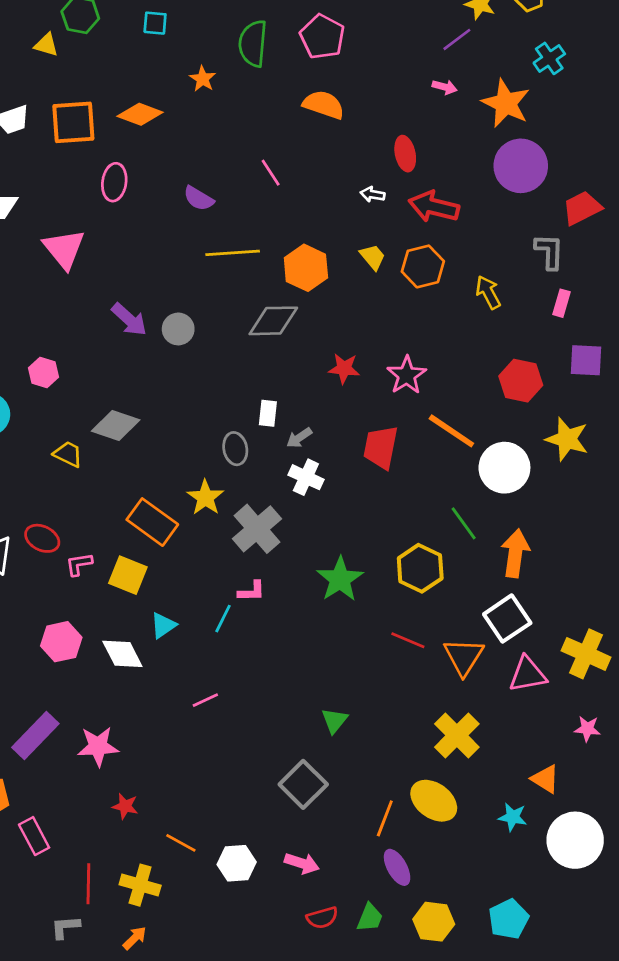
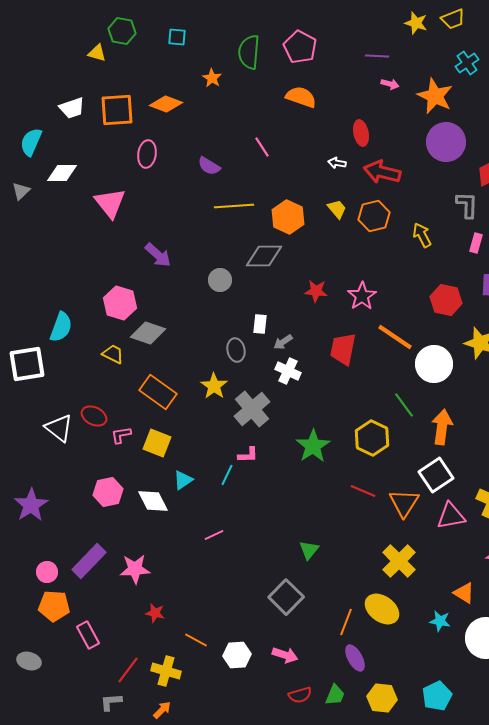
purple line: (457, 39) -> (377, 56), moved, turned 40
gray circle: (178, 329) -> (220, 280), moved
pink hexagon: (44, 372) -> (120, 303), moved, size x1.5
orange rectangle: (152, 522) -> (158, 392), moved
red line: (88, 884) -> (128, 670), turned 36

